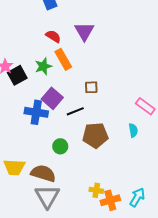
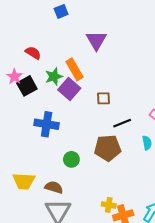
red semicircle: (53, 36) -> (33, 53), moved
purple square: (52, 98) -> (69, 89), moved
black line: (75, 111) -> (122, 123), moved
brown semicircle: (43, 173) -> (54, 187), size x0.7

